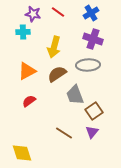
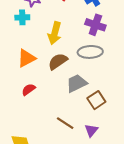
gray trapezoid: (75, 95) -> (77, 83), turned 85
purple triangle: (92, 132) -> (91, 130), moved

